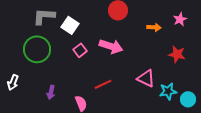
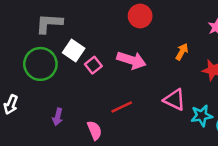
white square: (70, 25) -> (74, 50), moved
orange arrow: (154, 27) -> (182, 52), moved, turned -64

